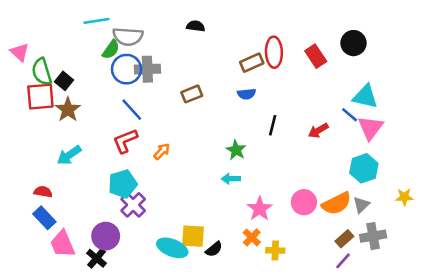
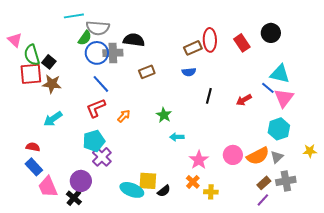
black semicircle: (196, 26) -> (134, 40), moved, size x1.5
brown star: (68, 110) -> (52, 84), turned -30
green star: (236, 150) -> (164, 115), moved

